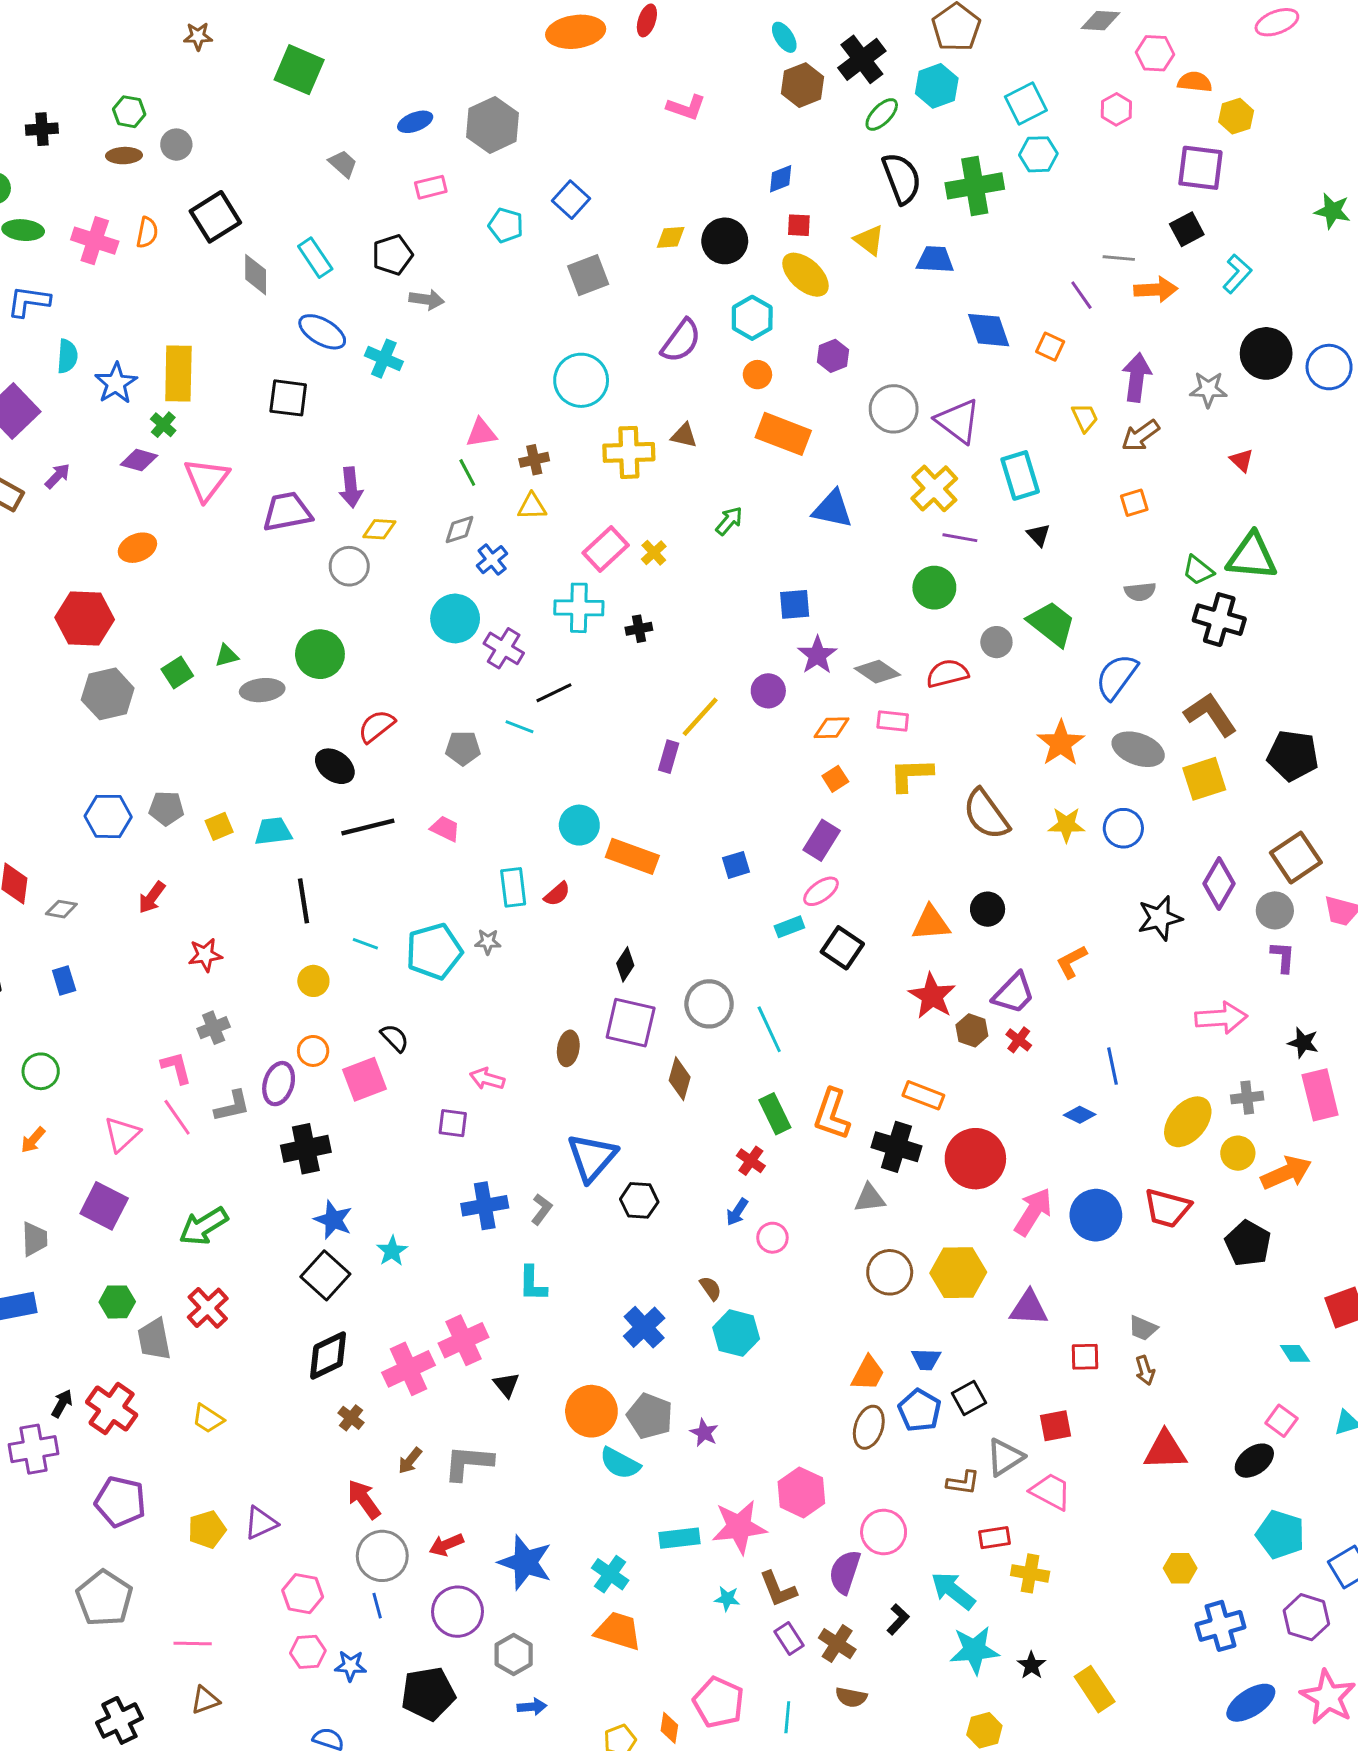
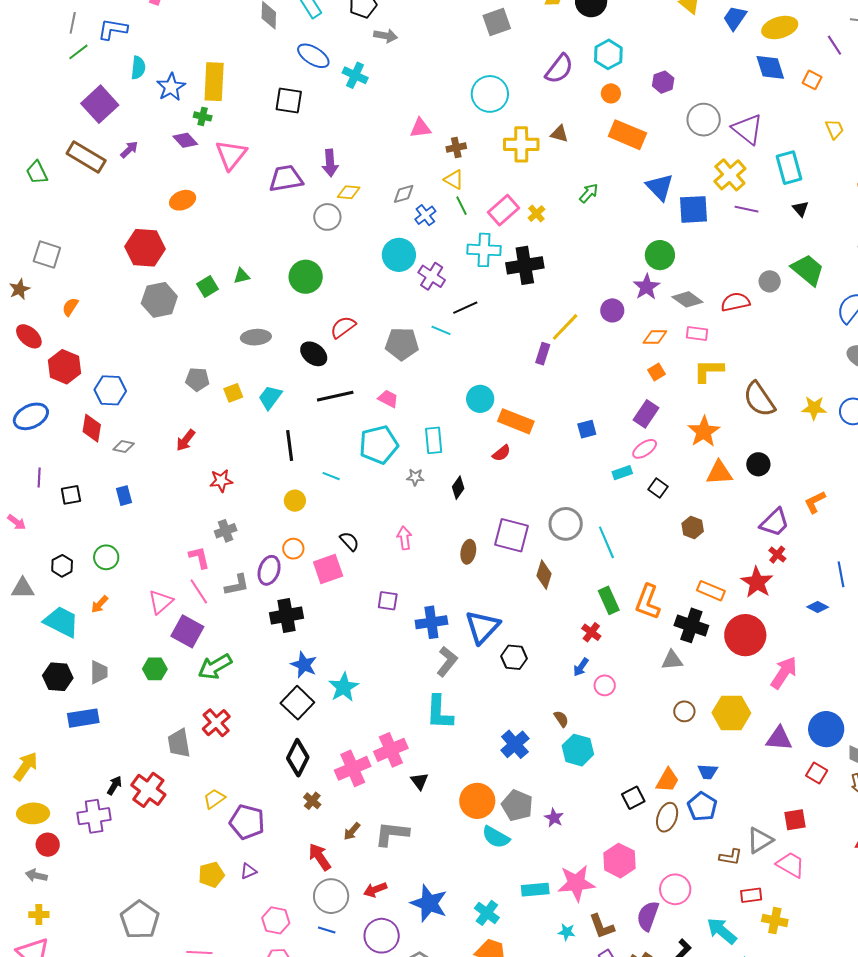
blue trapezoid: (935, 259) -> (735, 18), turned -60
yellow ellipse: (805, 275) -> (780, 28), moved, turned -60
green cross: (163, 425) -> (203, 116), turned -30
purple diamond: (139, 460) -> (185, 140), turned 30
green line: (467, 472) -> (462, 206), moved
yellow triangle: (532, 506) -> (454, 180), turned 30
blue triangle: (832, 509) -> (660, 187), turned 32
green circle: (934, 588) -> (660, 255), moved
blue square: (795, 604) -> (693, 209), moved, size x1.4
black cross: (639, 629) -> (525, 265), size x2.0
gray ellipse: (262, 690) -> (256, 337), moved
orange star: (1061, 743) -> (704, 432), moved
gray pentagon: (463, 748) -> (402, 344), size x1.4
blue hexagon: (108, 816) -> (110, 390), moved
cyan trapezoid: (273, 831) -> (270, 397), turned -48
red semicircle: (557, 894) -> (502, 453), moved
black square: (842, 948) -> (658, 488), size x0.7
cyan pentagon: (434, 951) -> (379, 445), moved
black diamond: (625, 964) -> (458, 488), moved
red star: (932, 996) -> (757, 582), moved
brown hexagon: (972, 1030) -> (693, 527), moved
pink arrow: (487, 1079) -> (404, 538), moved, turned 65
purple square: (104, 1206) -> (187, 631), moved
blue cross: (485, 1206) -> (431, 622), moved
gray L-shape: (542, 1209) -> (447, 661), size x1.4
blue circle: (1096, 1215) -> (826, 729), moved
cyan star: (392, 1251) -> (344, 687), size x1.4
brown circle: (890, 1272) -> (684, 711), size x0.7
cyan L-shape: (533, 1284) -> (439, 712), size x1.4
green hexagon: (117, 1302) -> (155, 669), moved
black diamond: (328, 1356) -> (298, 758), turned -39
red square: (1085, 1357) -> (817, 773), turned 30
black square: (969, 1398) -> (633, 798), moved
yellow trapezoid: (208, 1419) -> (214, 799), turned 110
purple pentagon: (120, 1502) -> (247, 822), moved
purple triangle: (261, 1523) -> (248, 871), size x0.7
blue line: (377, 1606) -> (327, 930), turned -60

